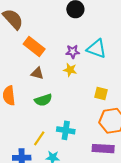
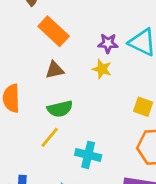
brown triangle: (37, 73) -> (55, 70), turned -32
yellow line: (39, 138) -> (50, 137), moved

